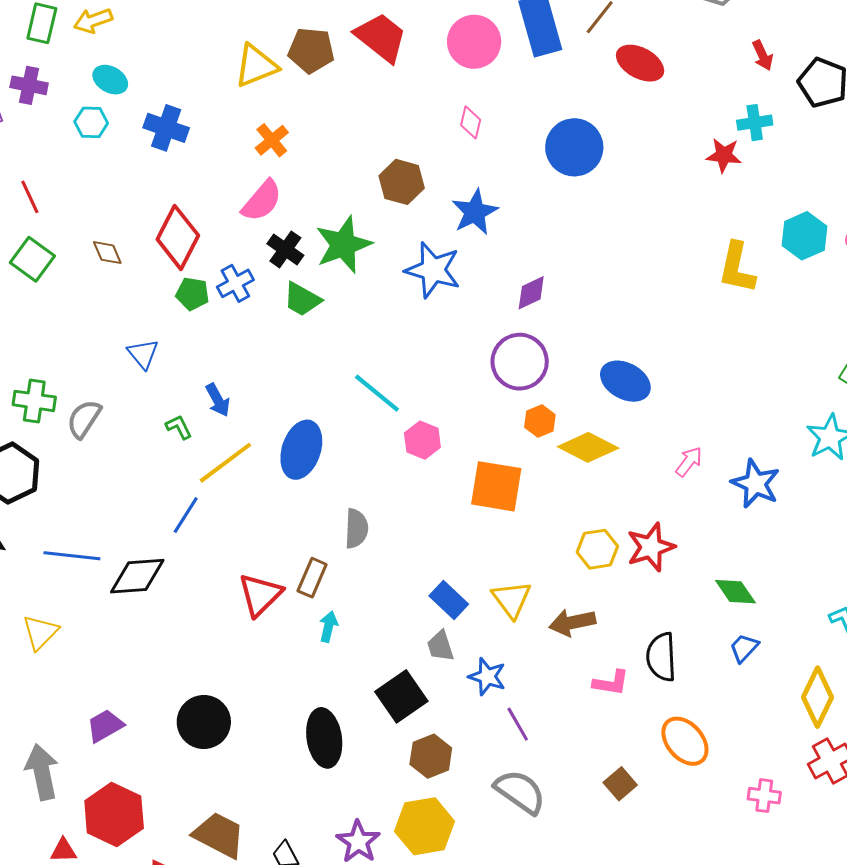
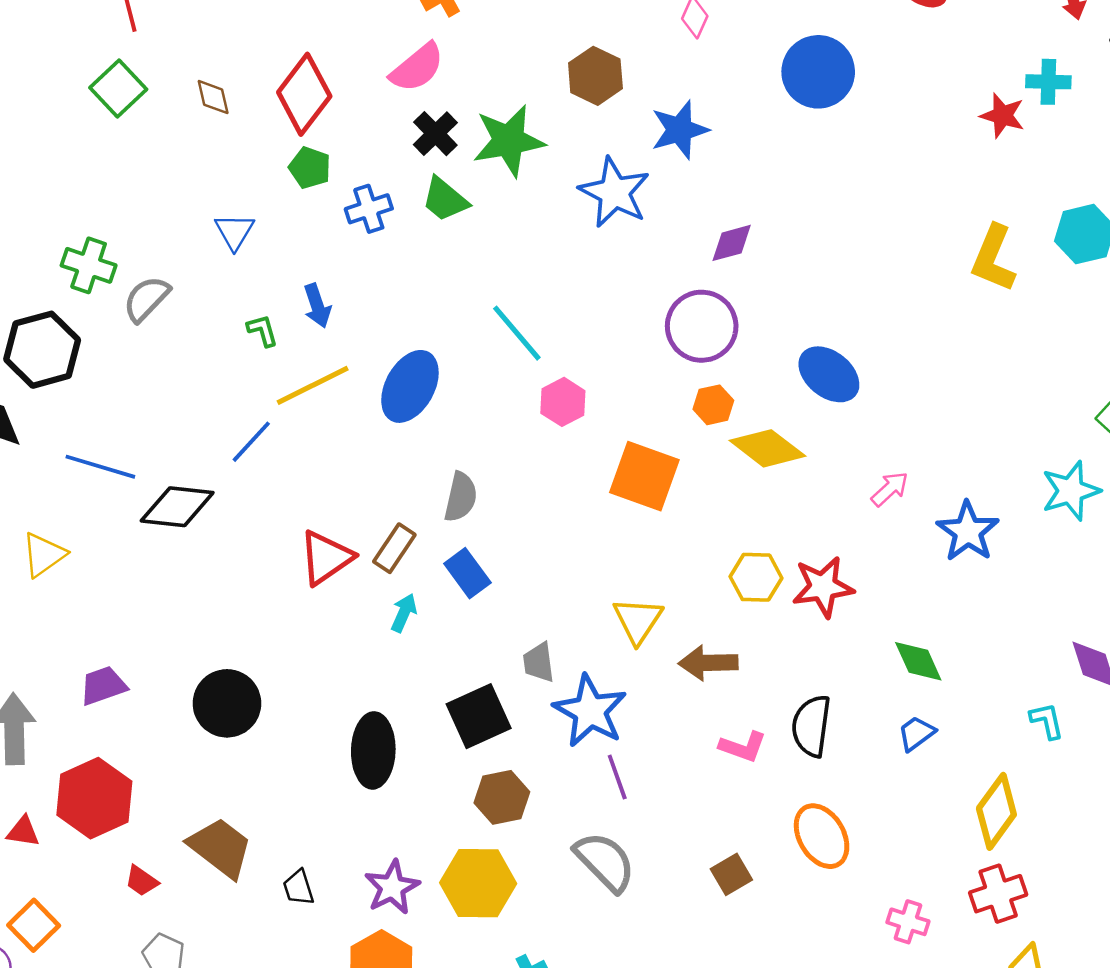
blue cross: (235, 283) -> (369, 209), moved
blue rectangle: (449, 600) -> (467, 573), moved
blue star: (487, 677) -> (590, 711), size x1.5

